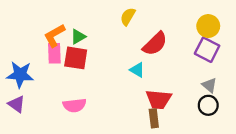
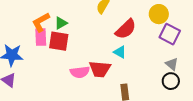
yellow circle: (208, 26) -> (159, 14), moved
cyan triangle: (137, 70) -> (120, 52), moved
red trapezoid: (159, 99) -> (100, 69), moved
pink semicircle: (75, 105) -> (80, 72), moved

